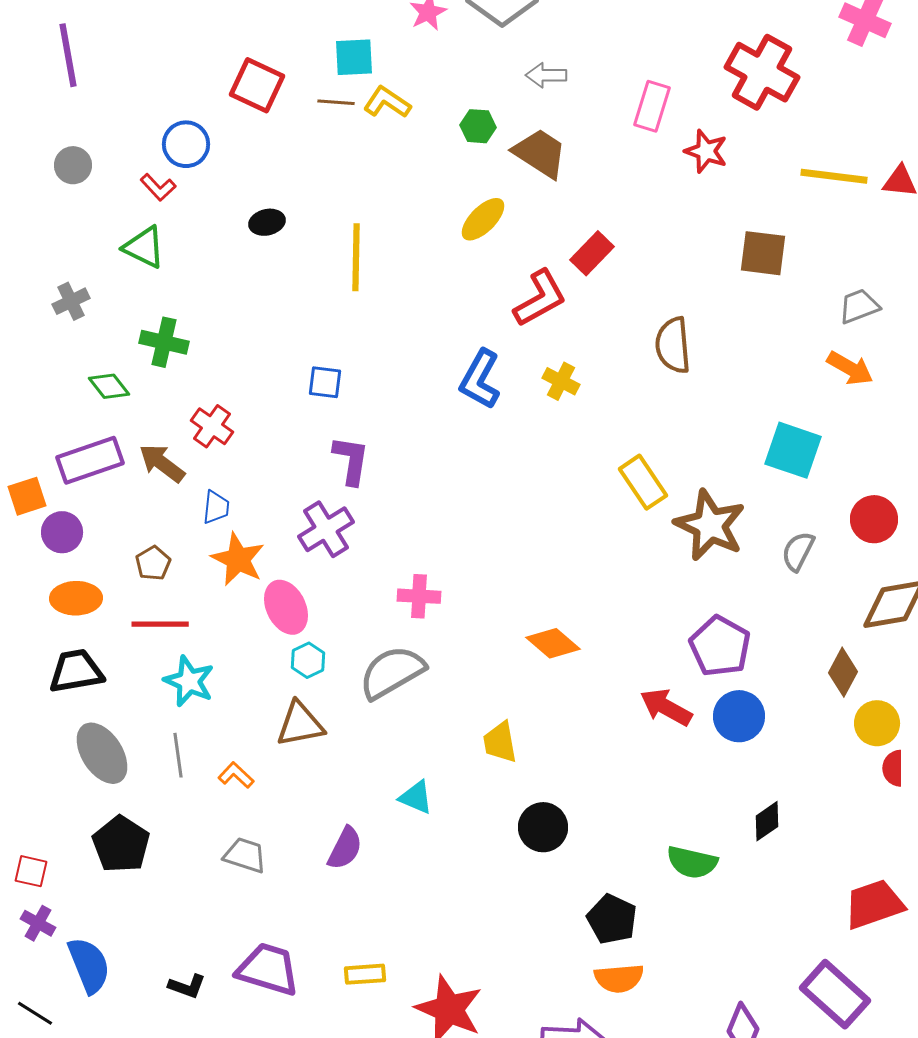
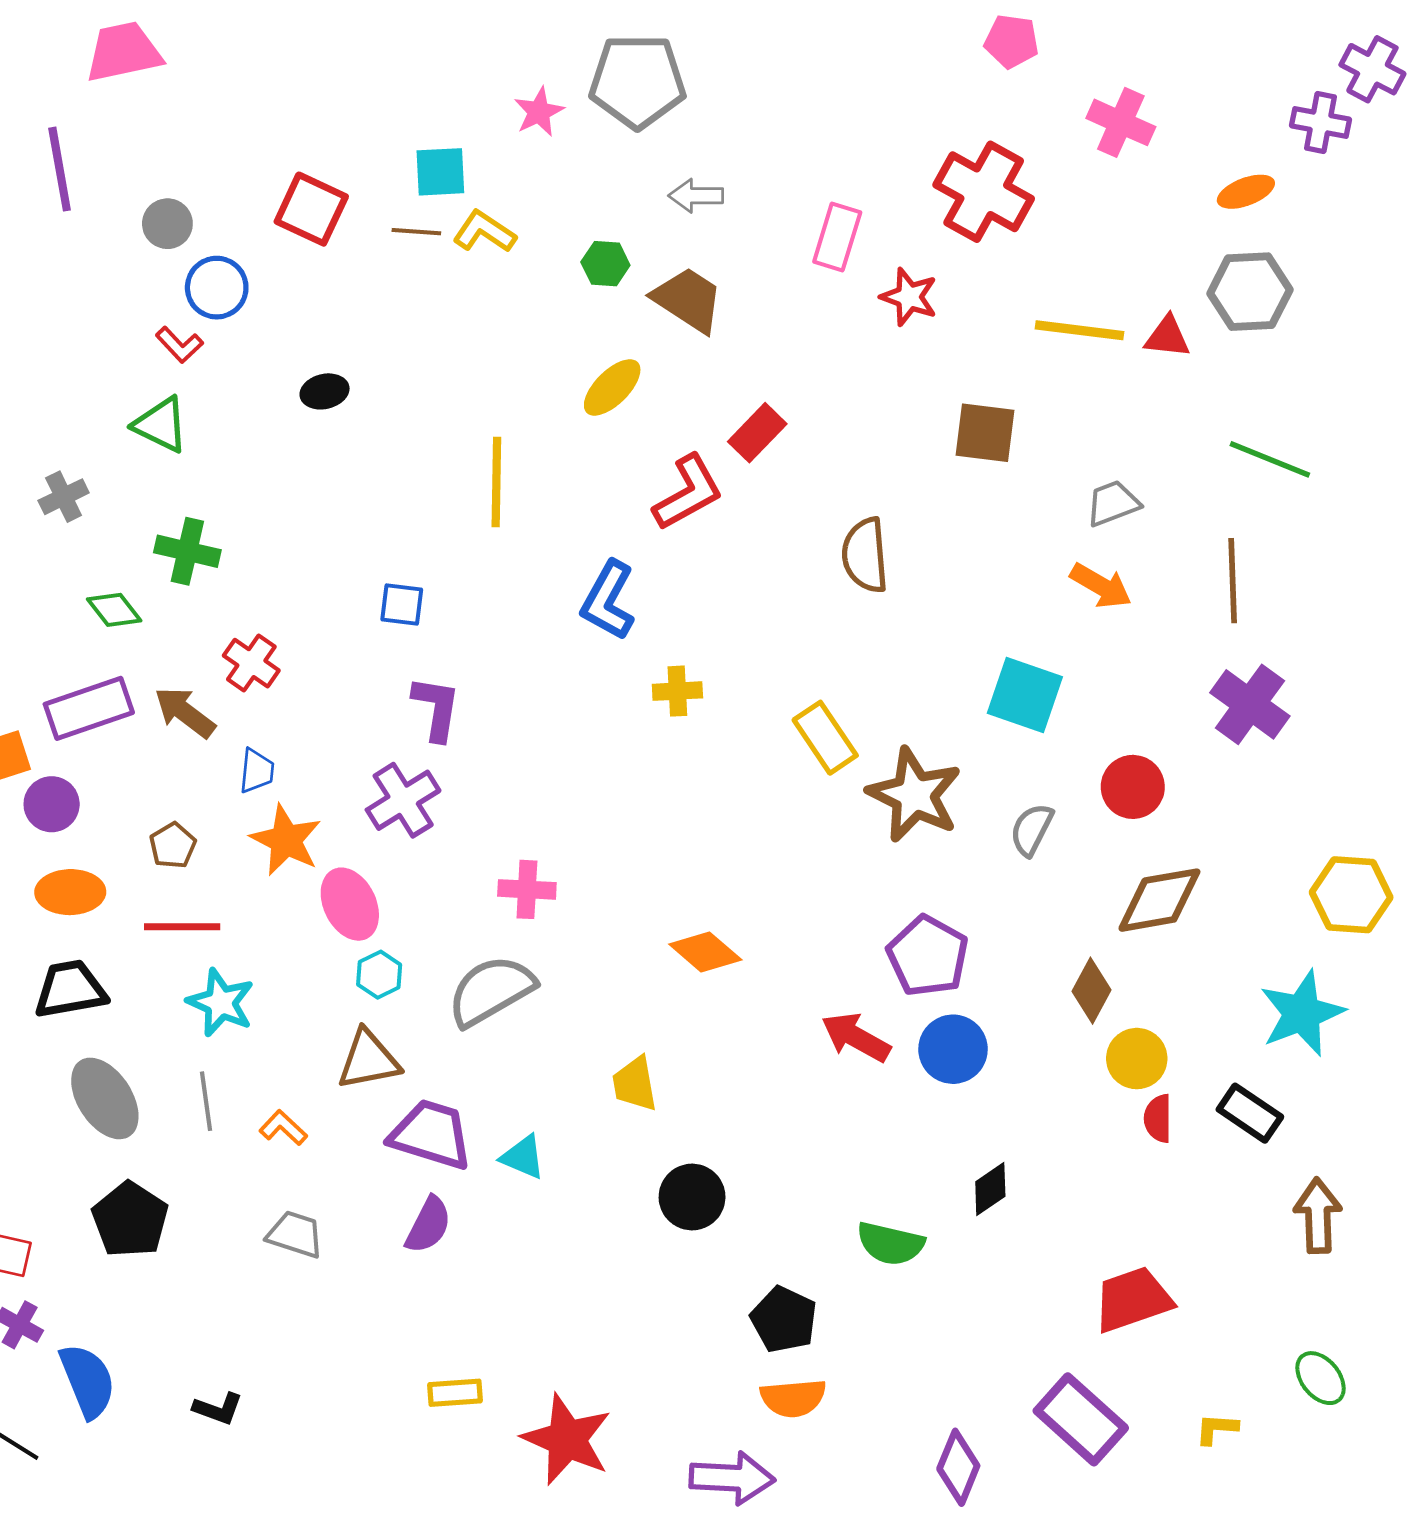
gray circle: (73, 165) -> (167, 224), moved
yellow line: (356, 257) -> (496, 482), moved
yellow cross: (561, 381) -> (677, 691), moved, turned -30
purple trapezoid: (268, 969) -> (431, 1134), moved

